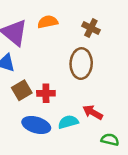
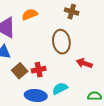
brown cross: (91, 28) -> (72, 12), moved
red arrow: (93, 112) -> (84, 63), moved

